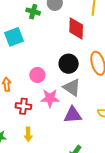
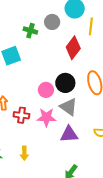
red diamond: (76, 28) -> (73, 48), turned 35
pink circle: (37, 75) -> (46, 90), moved
red cross: (23, 106) -> (21, 115), moved

